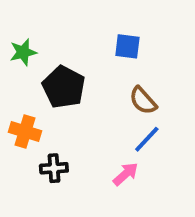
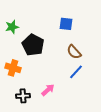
black cross: (54, 168) -> (23, 96), moved
pink arrow: (126, 174) -> (48, 90), moved

